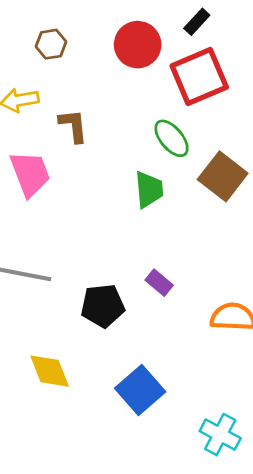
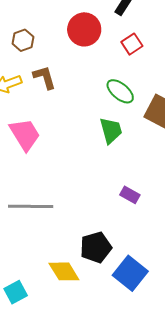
red square: (199, 76) -> (132, 44), size x0.5
brown L-shape: (73, 126) -> (45, 77), moved
black pentagon: (103, 306) -> (96, 247), moved

